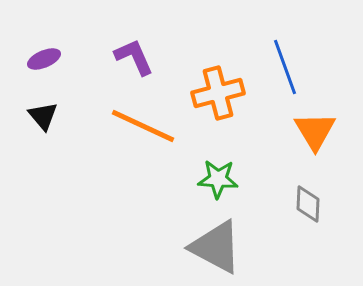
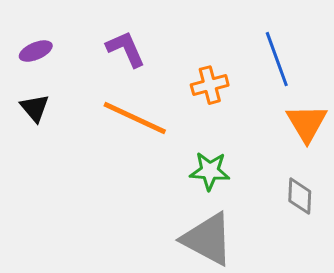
orange cross: (218, 93) -> (210, 85), size x0.7

